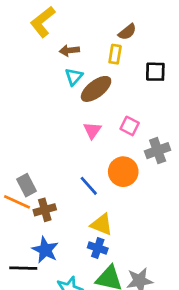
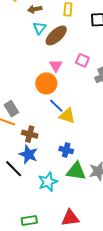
orange circle: (123, 172) -> (46, 83), moved
brown cross: (45, 210) -> (30, 134), moved, turned 35
yellow triangle: (102, 224) -> (67, 116), moved
black line: (23, 268) -> (14, 169), turned 48

